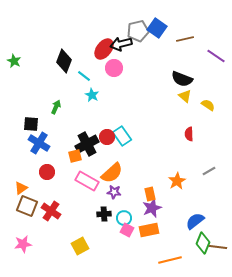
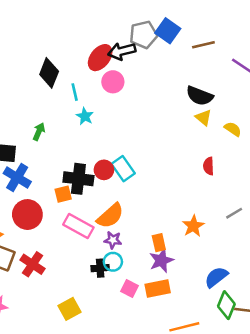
cyan line: (84, 76) -> (75, 92), turned 40
black cross: (87, 144) -> (78, 179), turned 35
red circle: (47, 172) -> (27, 215), size x1.5
cyan circle: (124, 218) -> (113, 262), moved

